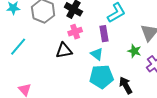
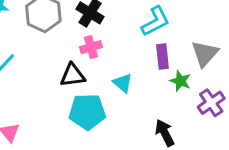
purple rectangle: (104, 34) -> (162, 57), moved
cyan pentagon: (101, 77) -> (87, 112), moved

